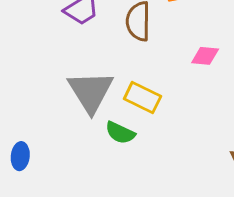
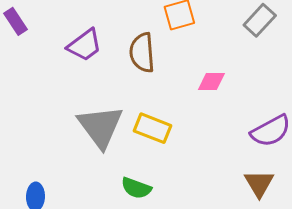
green semicircle: (120, 133) -> (136, 188), moved

